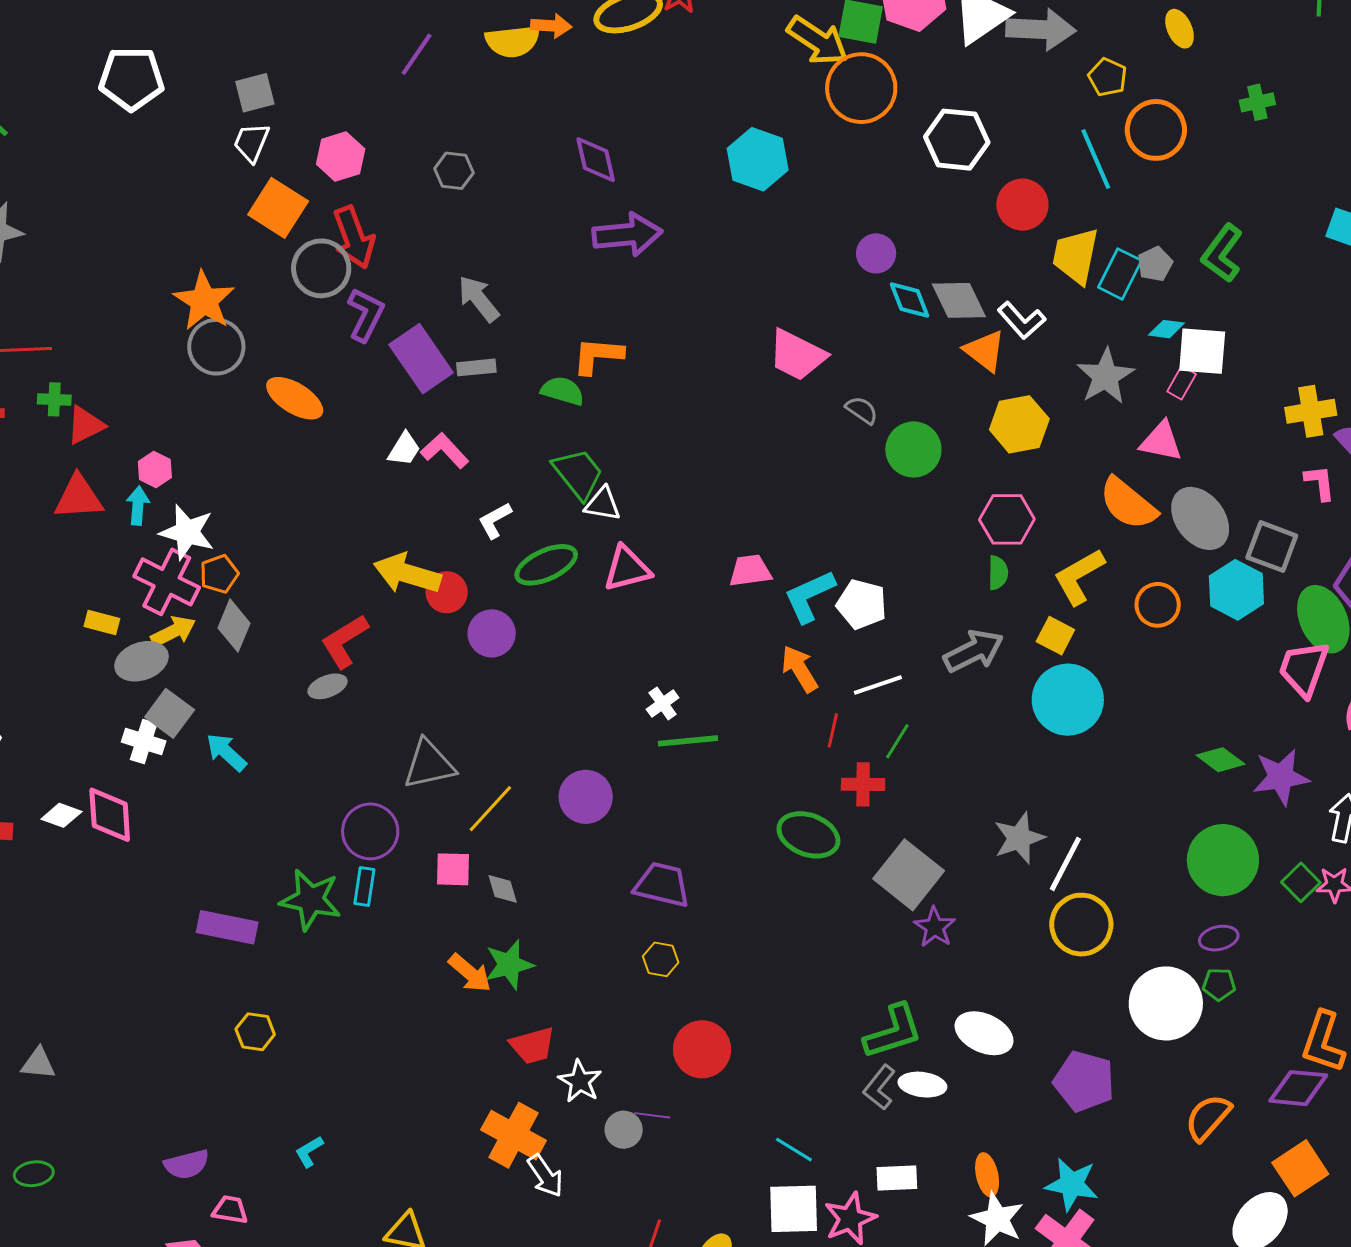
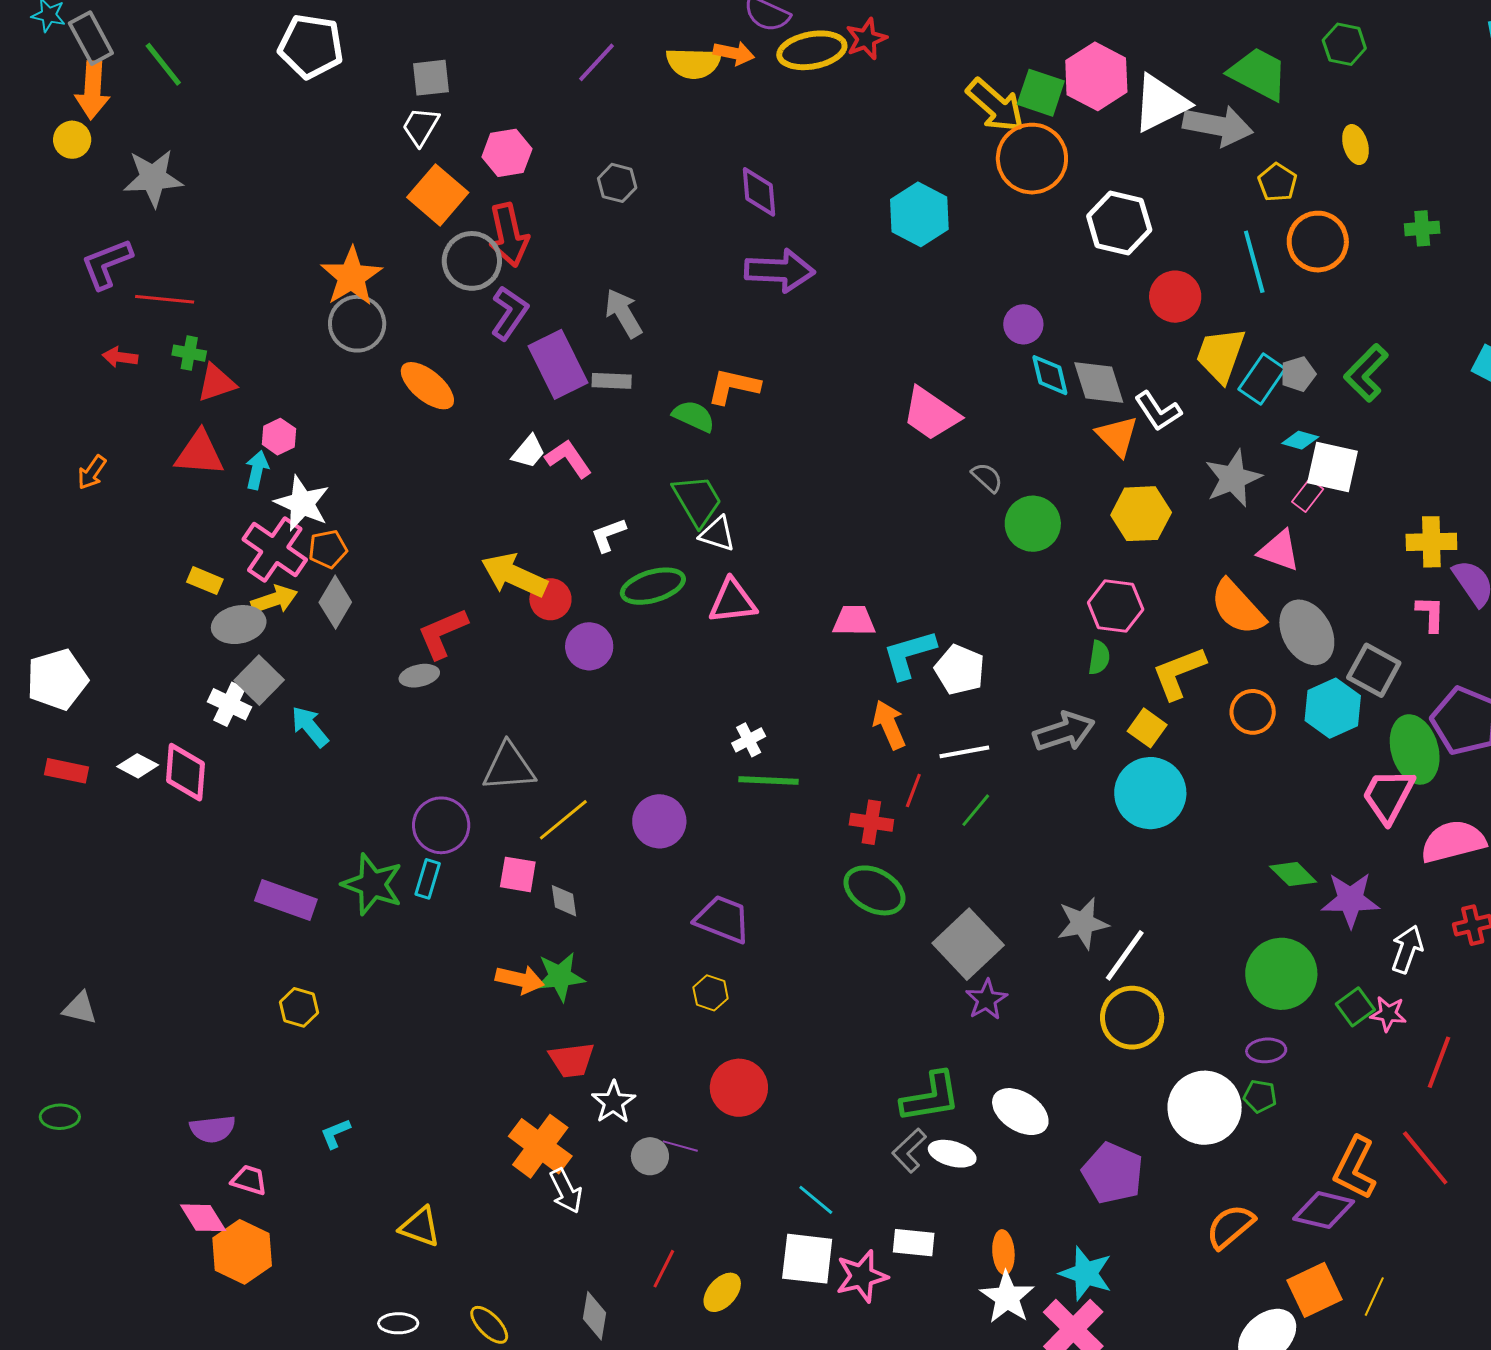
red cross: (863, 784) -> (871, 822), moved
orange arrow: (470, 973) -> (520, 980), turned -36

